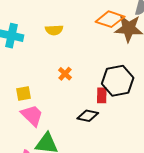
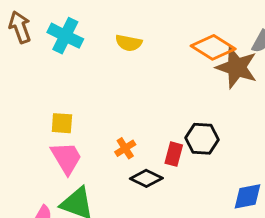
orange cross: (65, 74) -> (125, 148), moved
black hexagon: (118, 81) -> (202, 139), size x0.7

